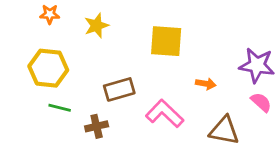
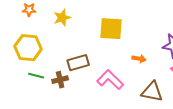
brown cross: (97, 126) -> (60, 80), moved

